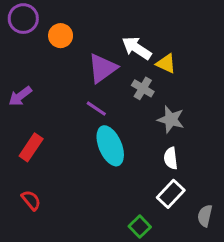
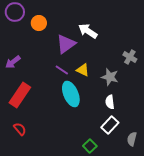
yellow triangle: (166, 64) -> (83, 70), moved
gray cross: (143, 88) -> (130, 57), moved
red rectangle: (31, 147) -> (20, 95), size x1.4

